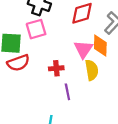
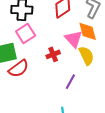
red cross: (56, 68) -> (53, 54), moved
purple line: (67, 92) -> (70, 82), turned 56

